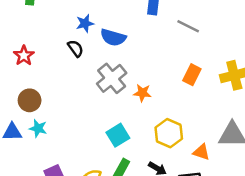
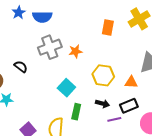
black semicircle: (75, 48) -> (21, 67), moved
gray cross: (112, 78) -> (50, 47), turned 35

